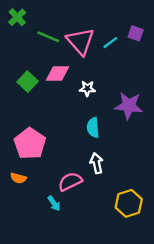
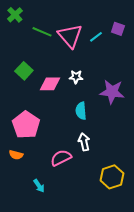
pink diamond: (57, 74) -> (50, 84), moved
cyan arrow: (54, 203) -> (39, 186), moved

